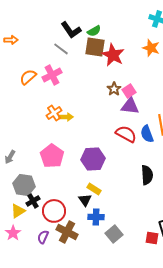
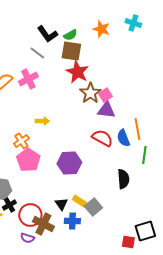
orange star: (151, 48) -> (101, 29), moved
red star: (113, 55) -> (77, 72), moved
brown star: (114, 89) -> (90, 93), size x1.5
orange cross: (54, 113) -> (21, 141), moved
yellow rectangle: (94, 189) -> (79, 201), moved
brown cross: (67, 232) -> (43, 224), moved
gray square: (114, 234) -> (93, 207), moved
purple semicircle: (43, 237) -> (27, 238), moved, turned -96

